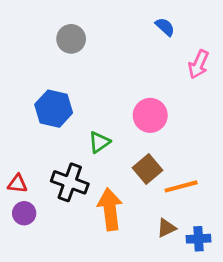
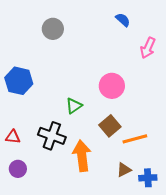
blue hexagon: (54, 109) -> (19, 81), moved
purple circle: (24, 213) -> (18, 169), moved

